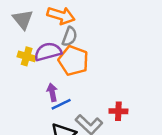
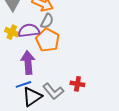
purple arrow: (52, 92) -> (28, 63), size x1.6
blue line: (61, 104) -> (23, 84), moved

